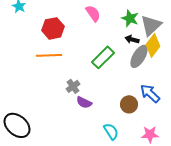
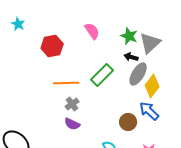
yellow diamond: (153, 45) -> (152, 86), moved
orange line: (49, 55) -> (66, 83), moved
purple semicircle: (84, 102) -> (72, 124), moved

